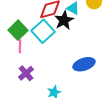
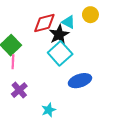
cyan square: (43, 31) -> (60, 53), moved

